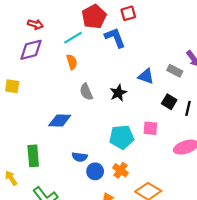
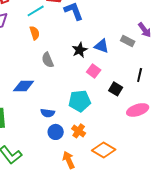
black star: (118, 93) -> (80, 50), moved
black square: (169, 102) -> (116, 89), moved
pink square: (150, 128) -> (94, 71), moved, turned 32
blue semicircle: (80, 157) -> (48, 113), moved

